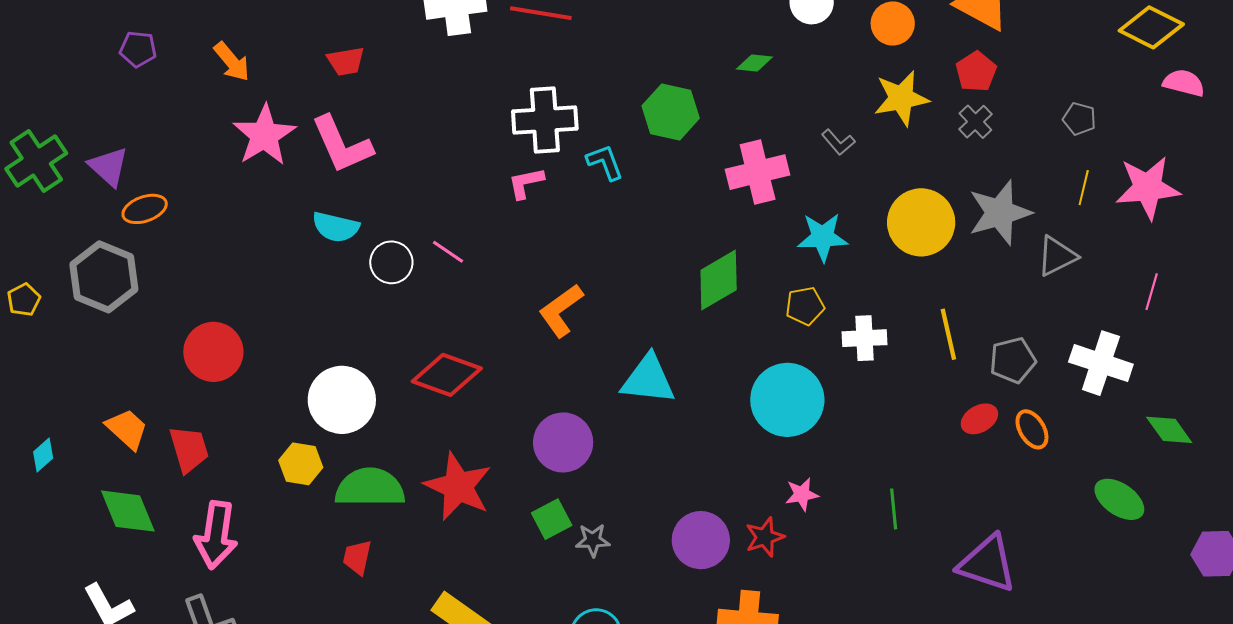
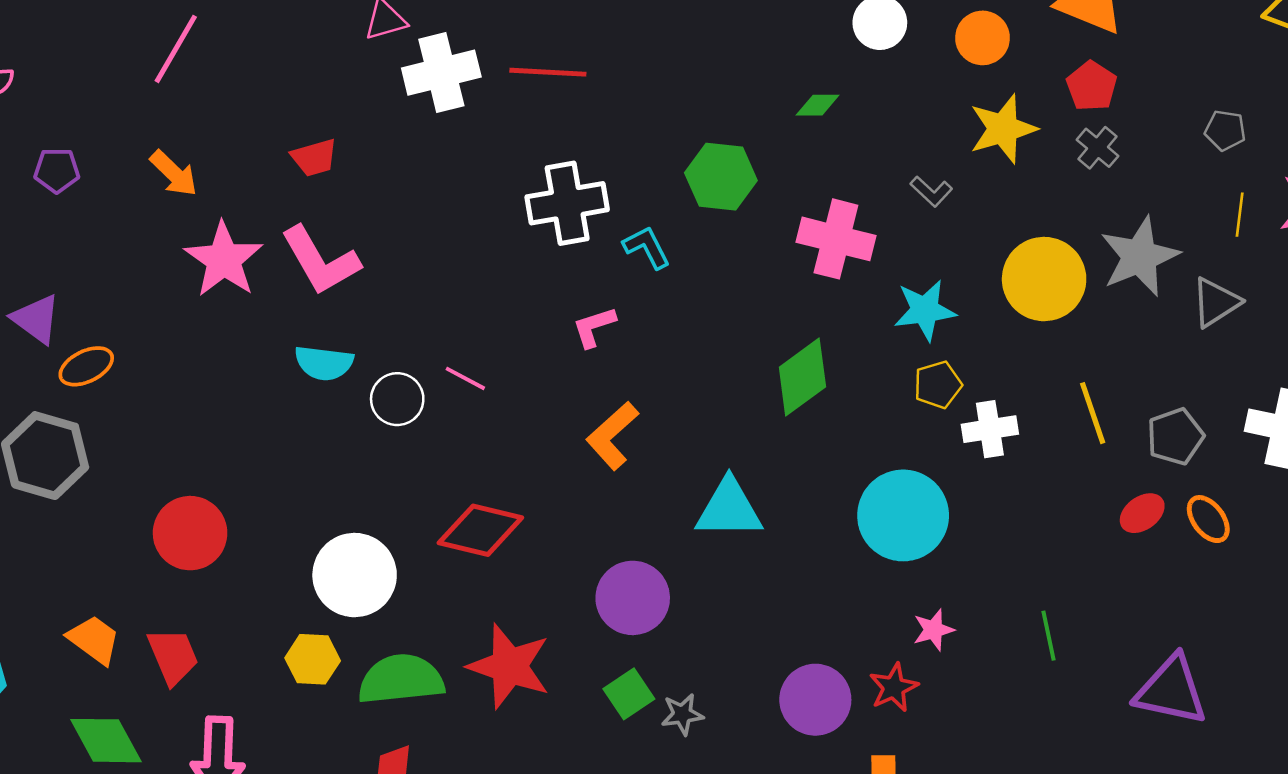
pink cross: (758, 172) -> (836, 239), turned 34
pink L-shape: (526, 183) -> (594, 327), moved
yellow pentagon: (805, 306) -> (938, 385), moved

